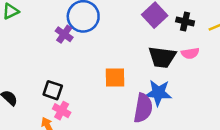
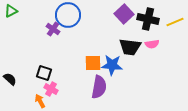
black cross: (185, 21) -> (148, 19), size x1.5
blue star: (158, 93) -> (112, 65), moved
purple semicircle: (143, 108) -> (99, 87), moved

